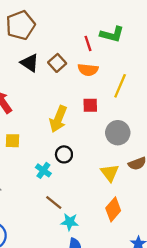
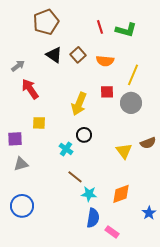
red line: (88, 43) -> (100, 27), moved
gray circle: (118, 133) -> (131, 103), moved
orange diamond: (113, 209) -> (121, 194), moved, turned 30

